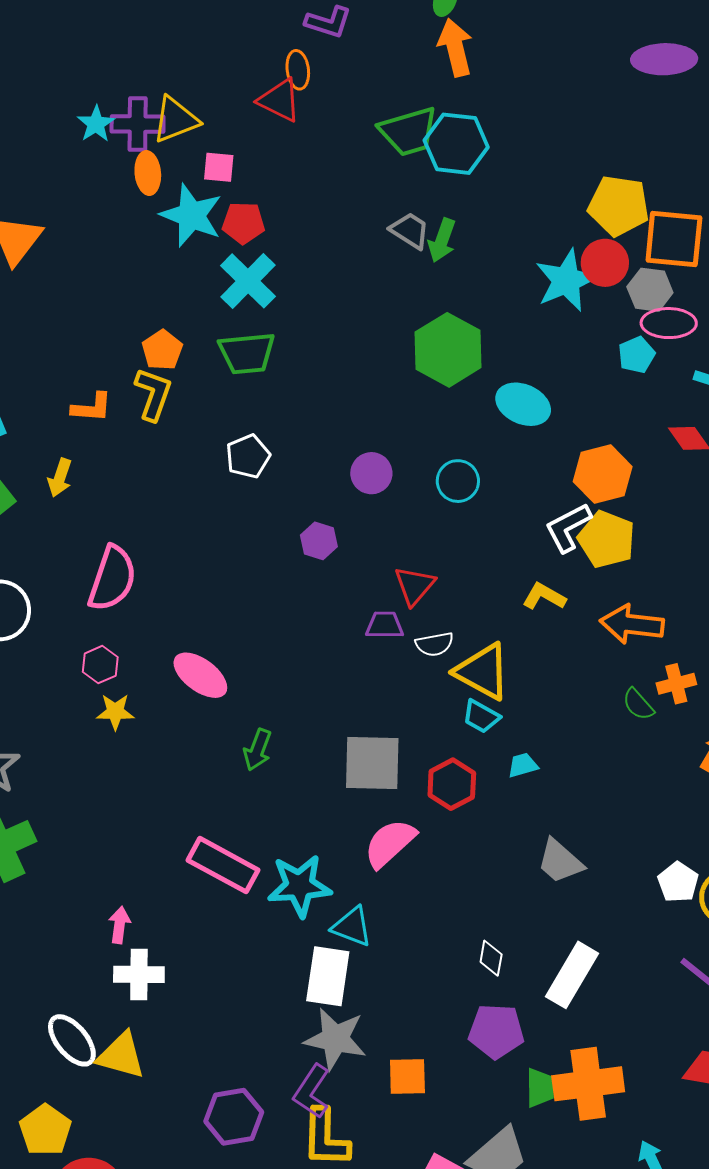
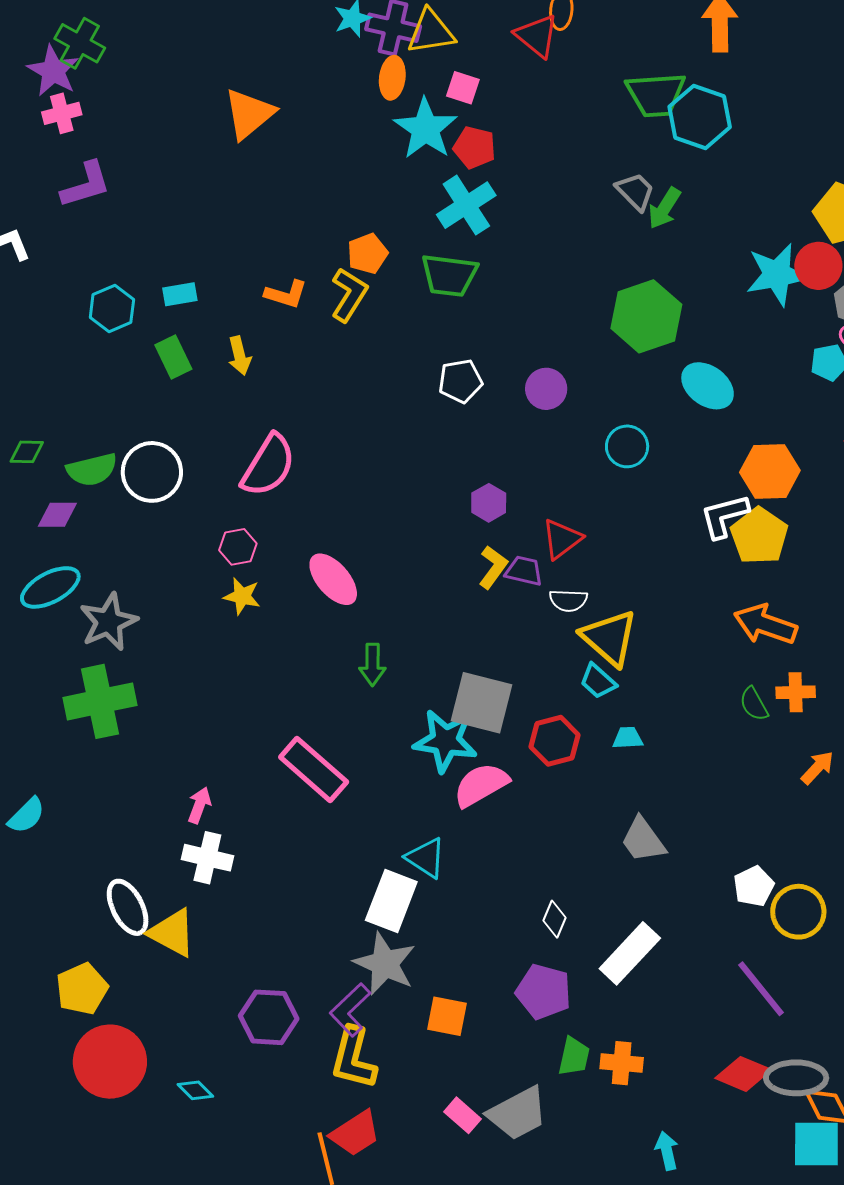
white pentagon: (248, 456) -> (460, 381), moved
purple circle: (371, 473) -> (546, 389), moved
yellow arrow: (60, 478) -> (240, 356), turned -45
purple hexagon: (319, 541) -> (489, 503), moved
yellow L-shape: (544, 596) -> (493, 567), moved, turned 84
green arrow: (257, 750) -> (372, 665), turned -33
cyan star: (300, 886) -> (445, 741), moved
orange cross: (588, 1084) -> (622, 1063), size x0.6

